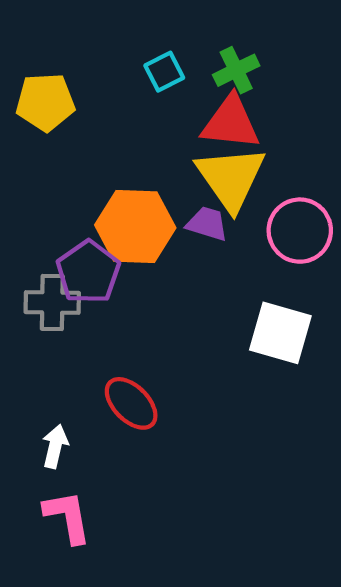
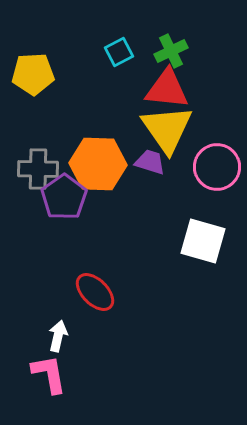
gray cross: (52, 302) -> (38, 169), moved
white arrow: (55, 446) -> (58, 336), moved

